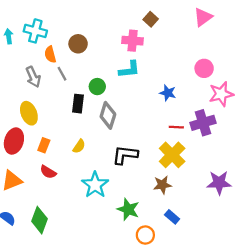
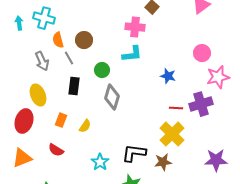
brown circle: (78, 44) -> (84, 40), moved
black rectangle: (78, 104) -> (74, 86), moved
orange rectangle: (44, 145) -> (61, 120), moved
black L-shape: (125, 155) -> (134, 153), moved
cyan star: (95, 185) -> (100, 162), size x0.7

